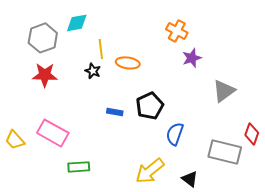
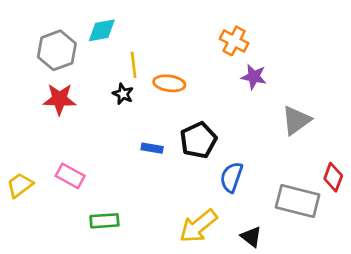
purple star: (192, 58) -> (254, 77), turned 30
pink rectangle: (53, 133) -> (70, 176), size x0.7
yellow trapezoid: (15, 140) -> (20, 185), turned 95

